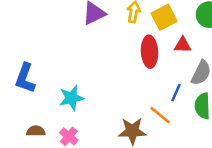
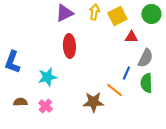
red ellipse: (150, 52) -> (69, 46), moved

